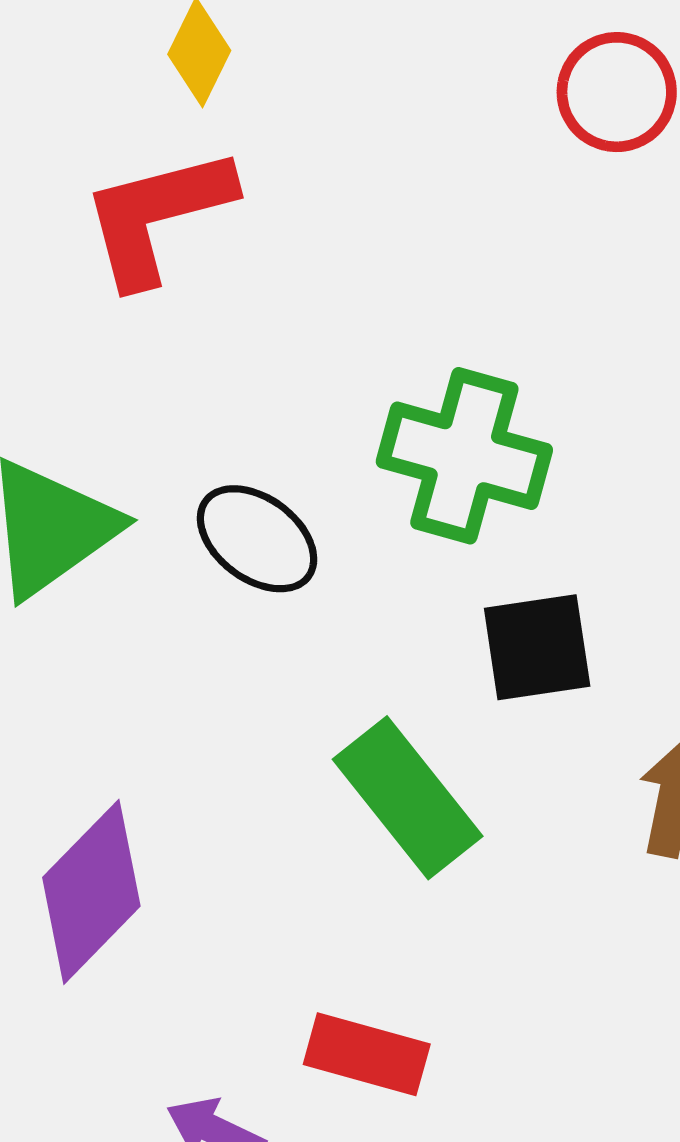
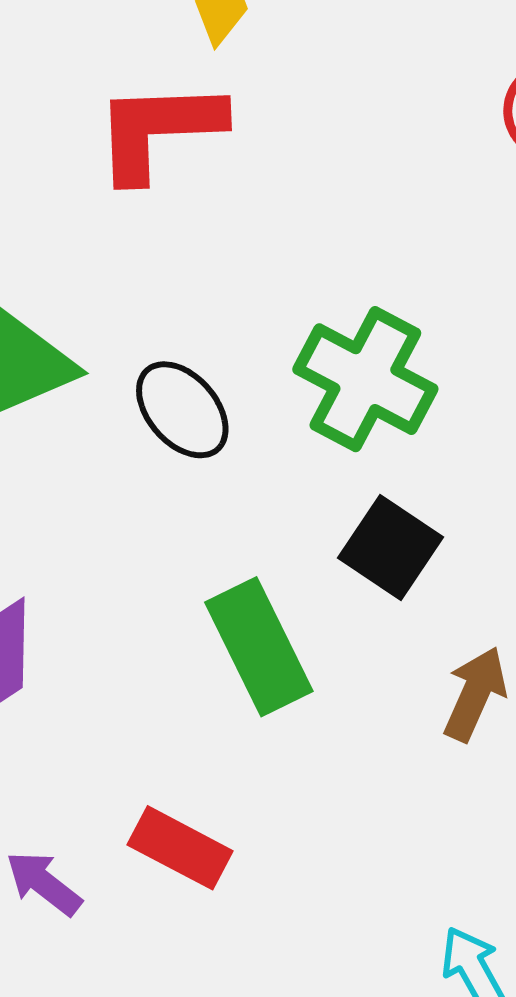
black square: (537, 647) -> (390, 548), turned 30

